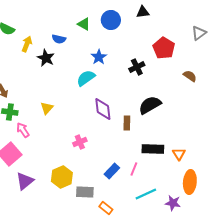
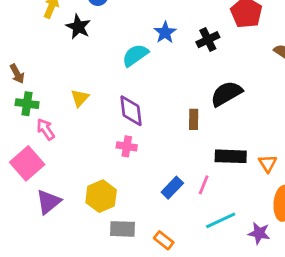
blue star: (99, 57) -> (165, 32), moved
purple diamond: (103, 109) -> (131, 111), moved
pink cross: (80, 142) -> (127, 146), turned 32
gray rectangle: (85, 192) -> (122, 229), moved

